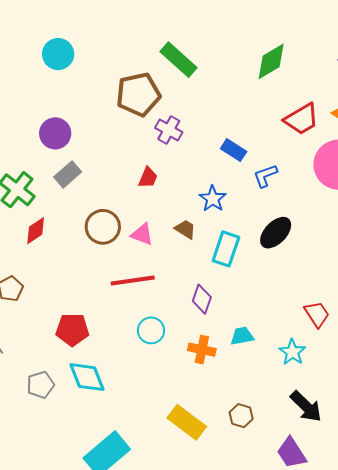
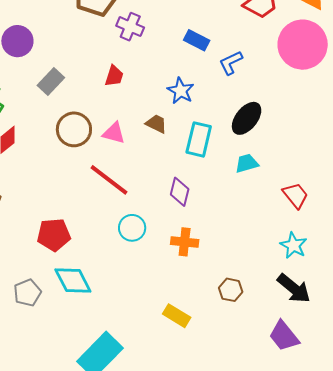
gray rectangle: (68, 174) -> (51, 81), moved
red line: (133, 280) -> (109, 180), turned 51
cyan trapezoid: (242, 336) -> (247, 163), moved
cyan star: (292, 352) -> (294, 245), moved
brown hexagon: (241, 416) -> (231, 290), moved
yellow rectangle: (187, 422) -> (177, 316), size x0.7

